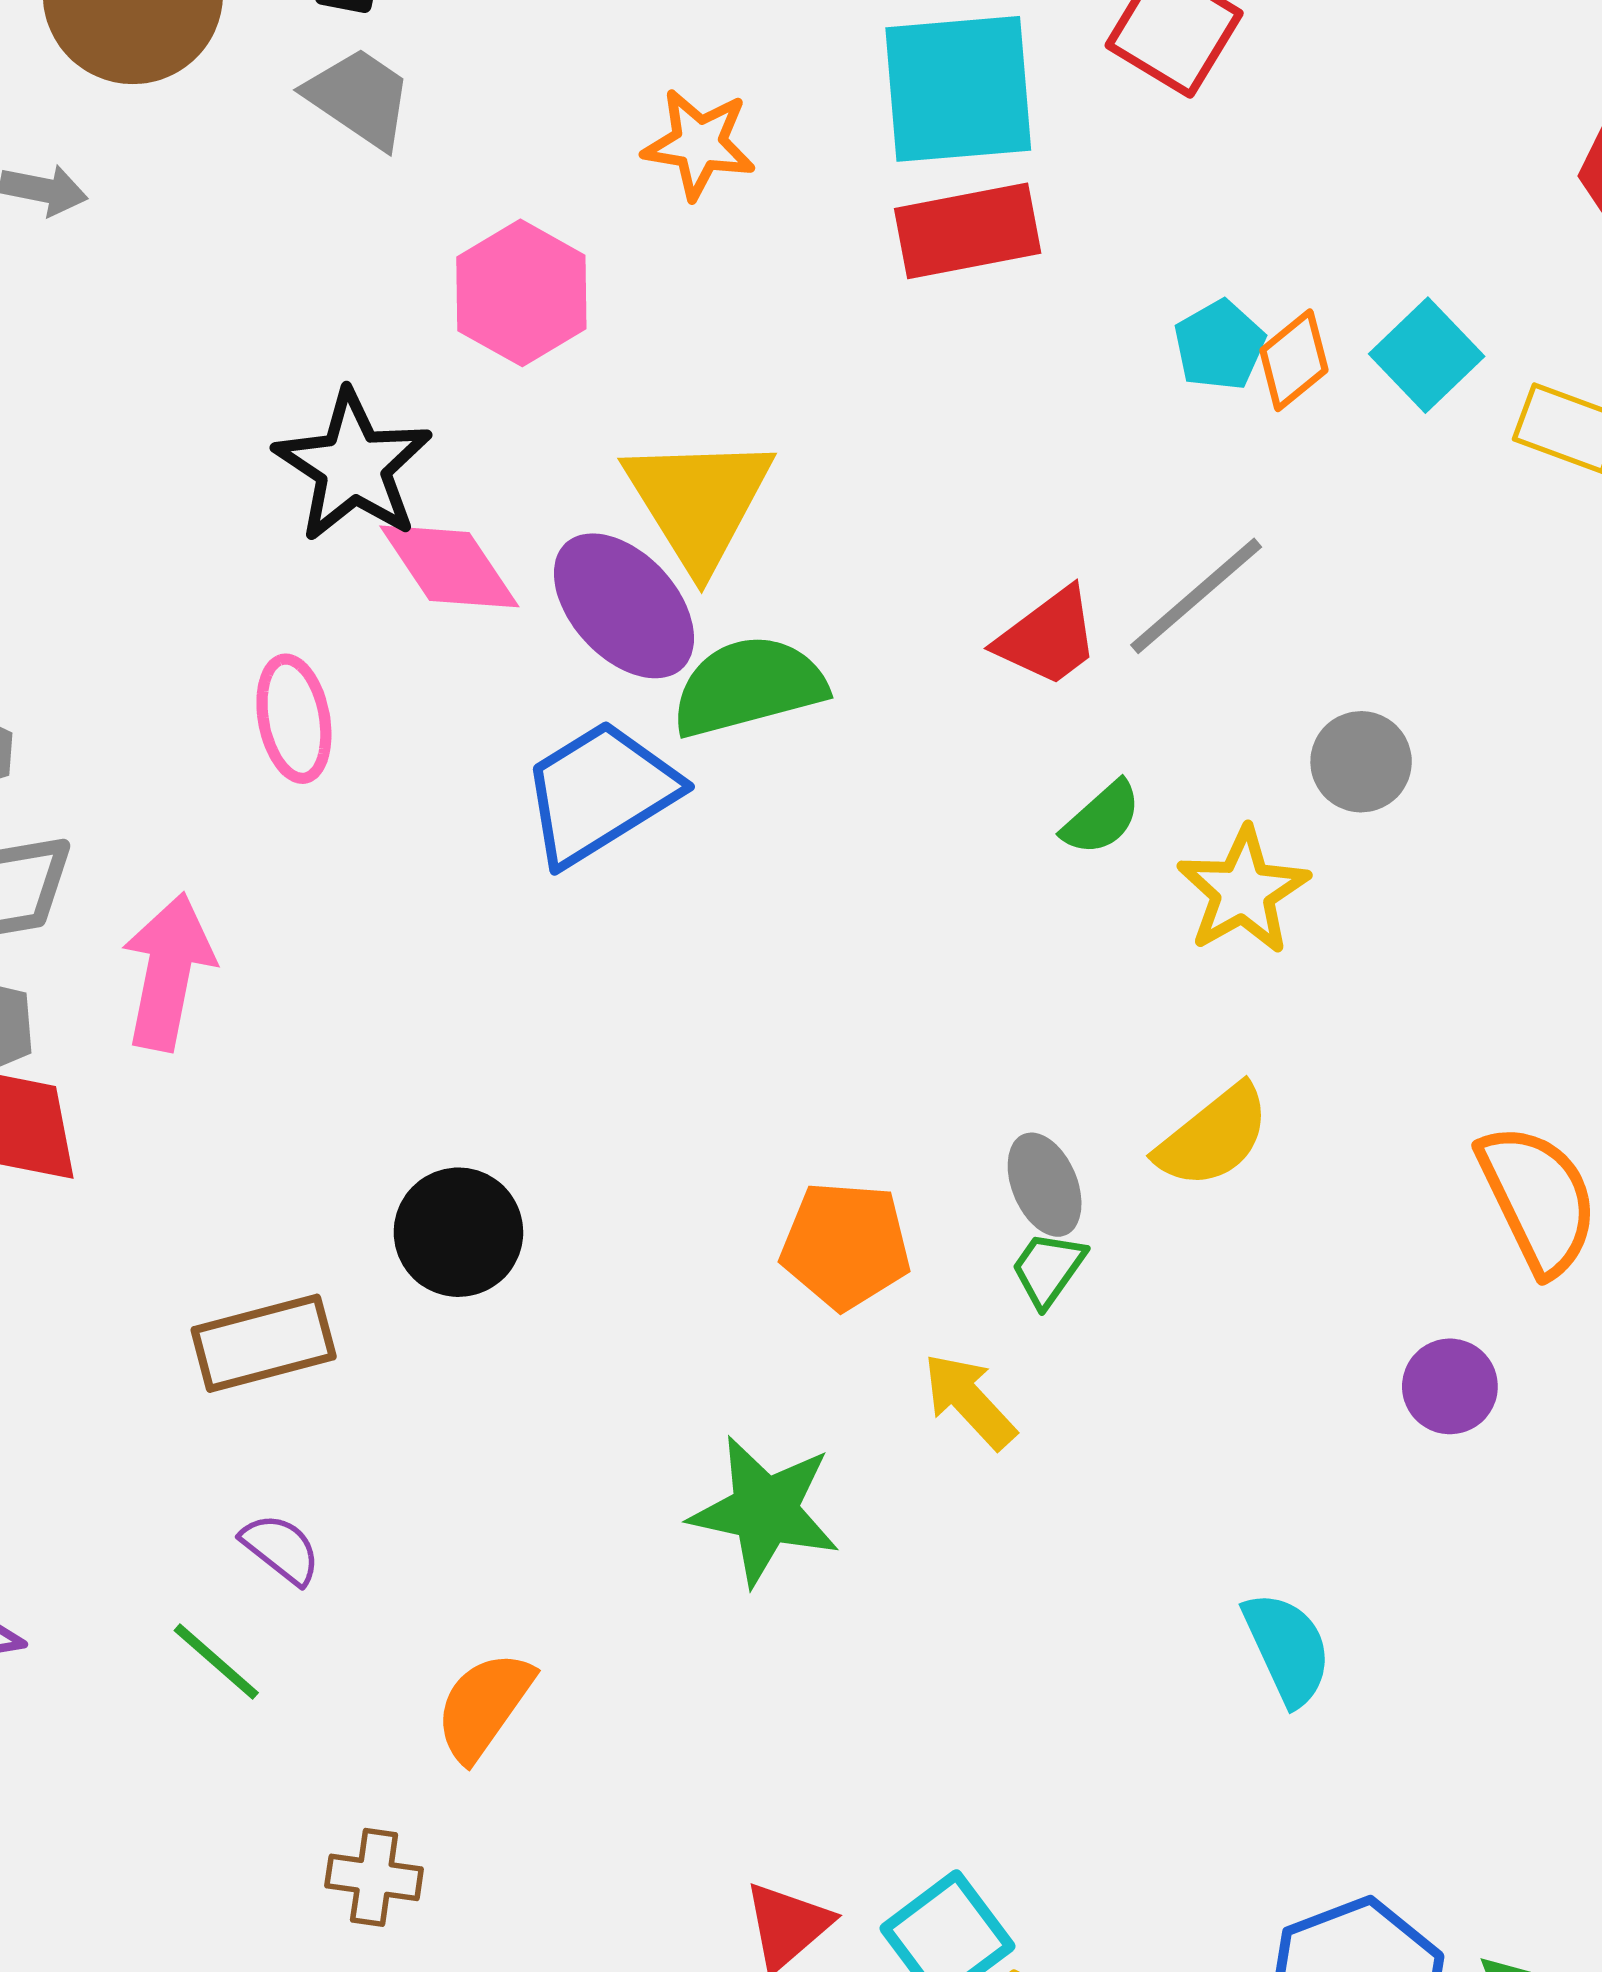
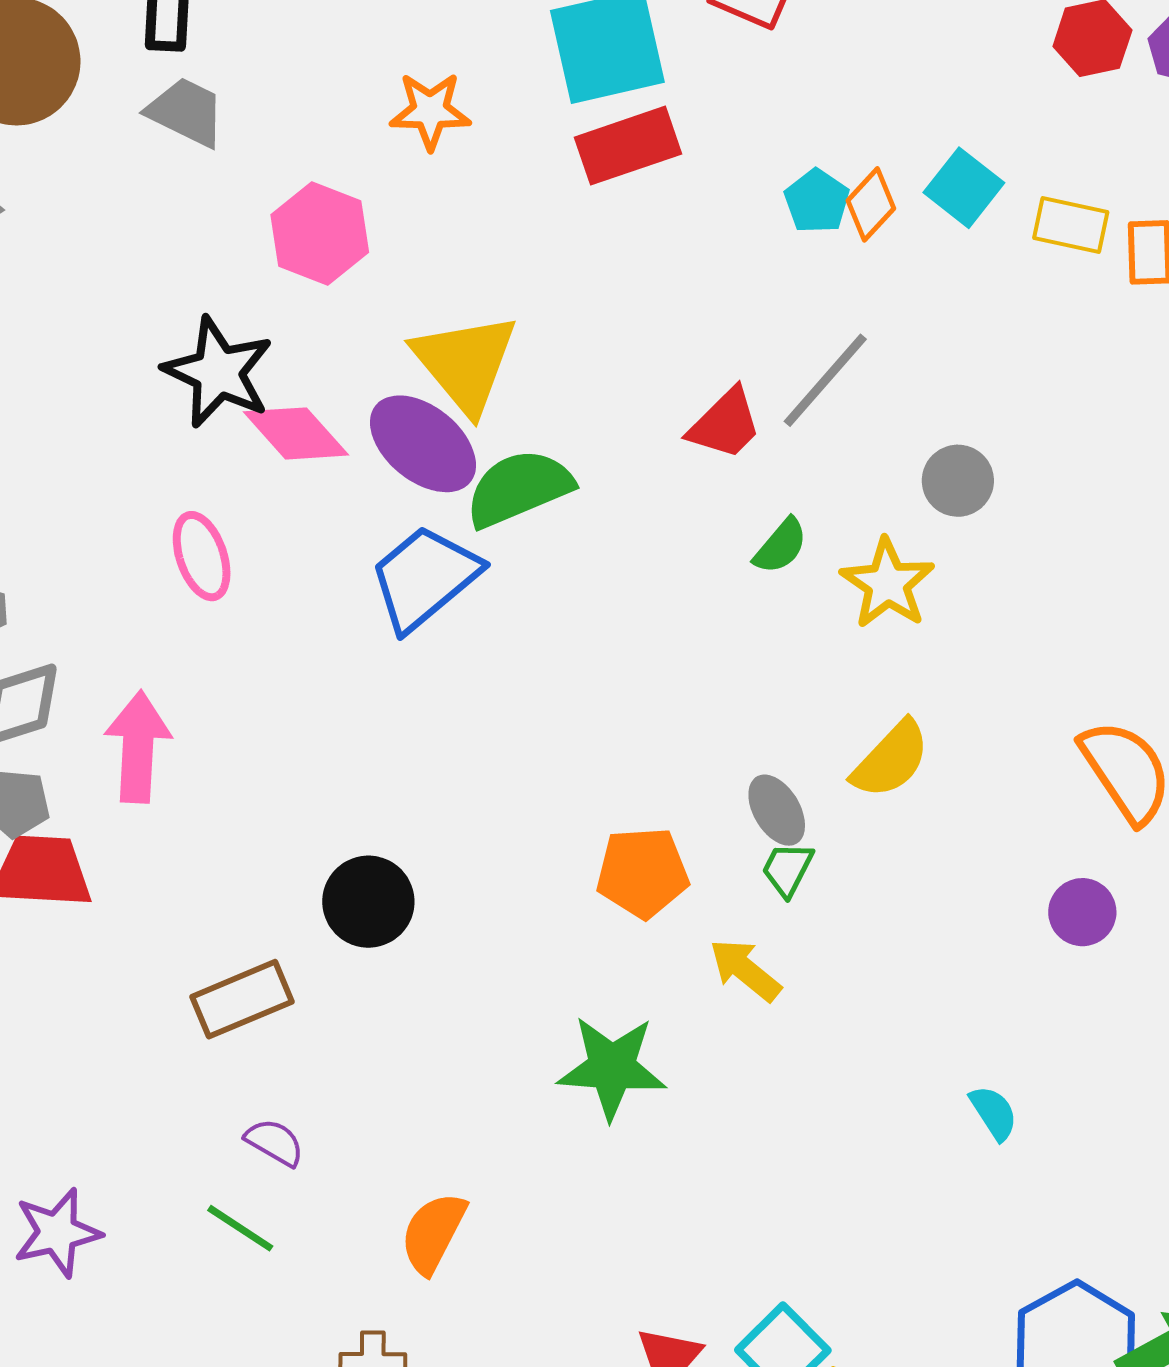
cyan semicircle: (1287, 1648) -> (994, 1113), size x0.7

